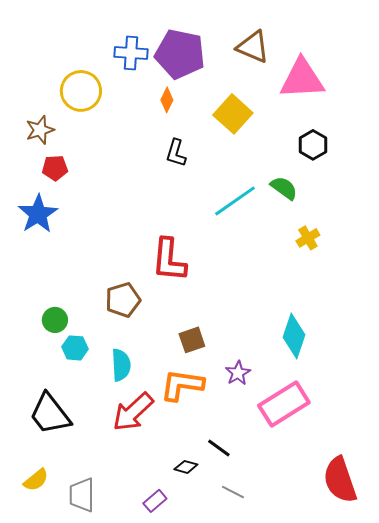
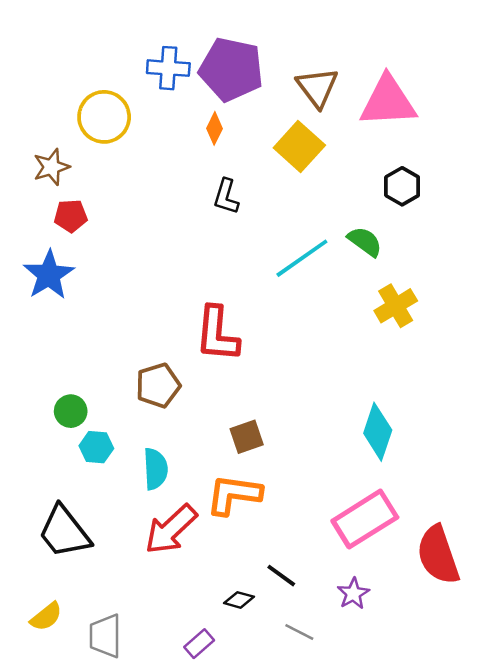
brown triangle: (253, 47) -> (317, 87), moved, turned 30
yellow cross: (308, 238) -> (396, 306), size x1.4
purple star: (238, 373) -> (353, 594), moved
red semicircle: (340, 480) -> (438, 555), moved

